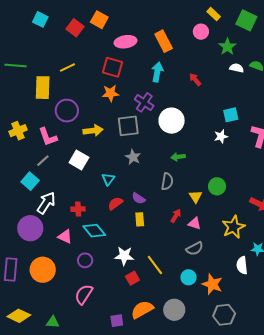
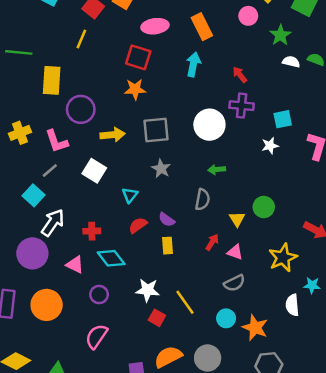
yellow line: (67, 68) -> (81, 39), moved, turned -42
purple cross: (144, 102) -> (242, 106), moved, turned -30
red square: (132, 278) -> (157, 318), turned -32

